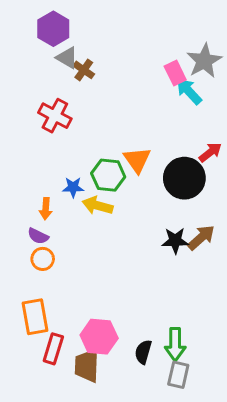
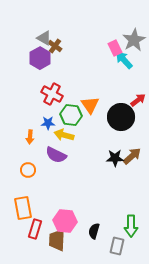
purple hexagon: (53, 29) -> (40, 58), moved
red cross: (55, 116) -> (52, 94), moved
purple semicircle: (38, 236) -> (56, 155), moved, size x1.5
green arrow: (175, 344) -> (131, 226), moved

